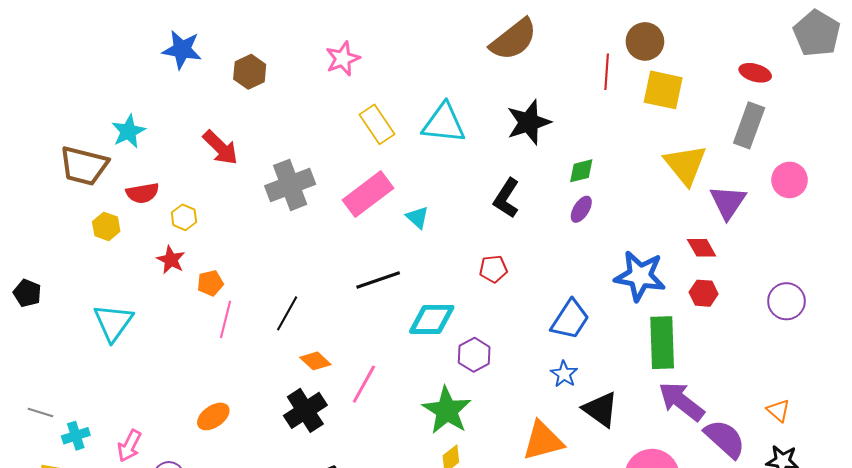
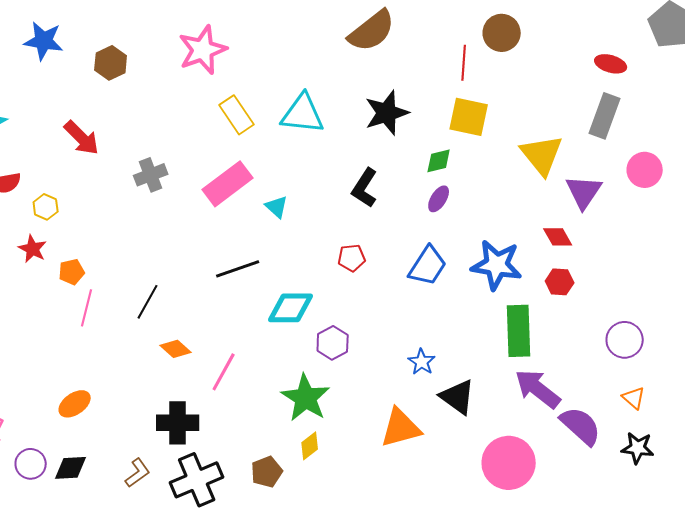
pink star: (343, 59) -> (203, 50), size x1.4
yellow square: (663, 90) -> (469, 117), moved
gray cross: (290, 185) -> (151, 175), size x0.7
purple circle: (786, 301) -> (625, 340), moved
blue trapezoid: (570, 319) -> (428, 266), moved
black cross: (305, 410) -> (178, 423), moved, turned 33

